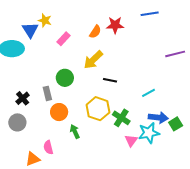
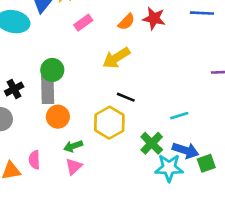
green circle: (65, 78) -> (52, 70), moved
black line: (110, 80) -> (126, 97), moved
gray rectangle: (47, 93) -> (48, 89), size x1.5
green cross: (121, 118) -> (152, 143), moved
green arrow: (75, 131) -> (73, 146), turned -96
pink triangle: (131, 141) -> (74, 166), moved

